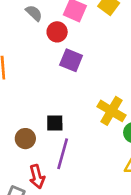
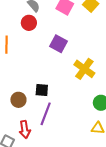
red circle: (57, 32) -> (29, 23), moved
yellow cross: (111, 111) -> (84, 69), moved

